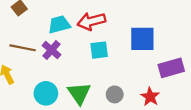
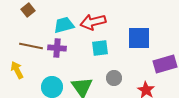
purple cross: (51, 50) -> (57, 48), turned -36
gray circle: (115, 94) -> (114, 78), moved

